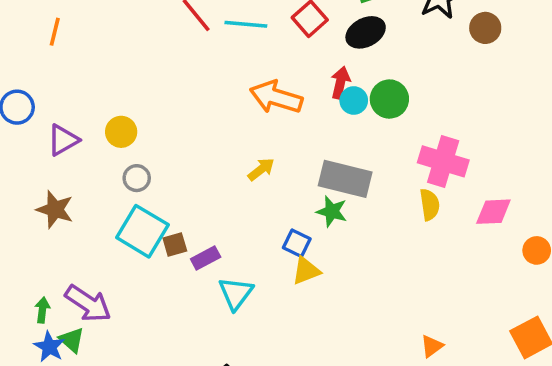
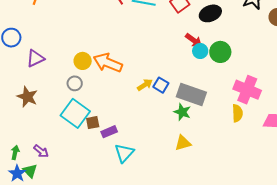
red arrow: (340, 83) -> (194, 40), turned 108
orange arrow: (276, 97) -> (108, 63), moved
yellow circle: (121, 132) -> (83, 61), moved
blue square: (297, 243) -> (161, 85), moved
yellow triangle: (306, 271) -> (183, 143), moved
purple arrow: (88, 304) -> (41, 151), size x0.6

